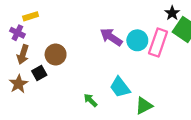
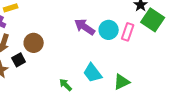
pink rectangle: (158, 43) -> (128, 32), size x0.7
green triangle: (144, 106) -> (122, 82), moved

